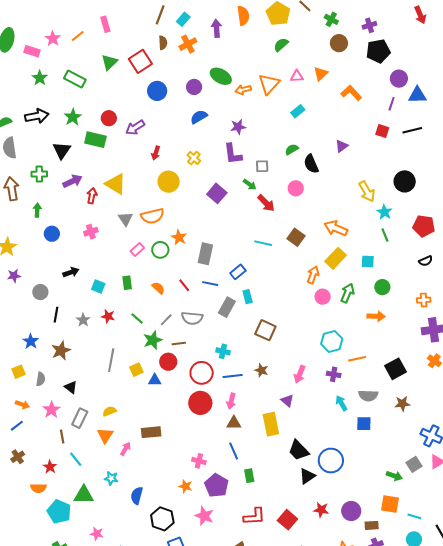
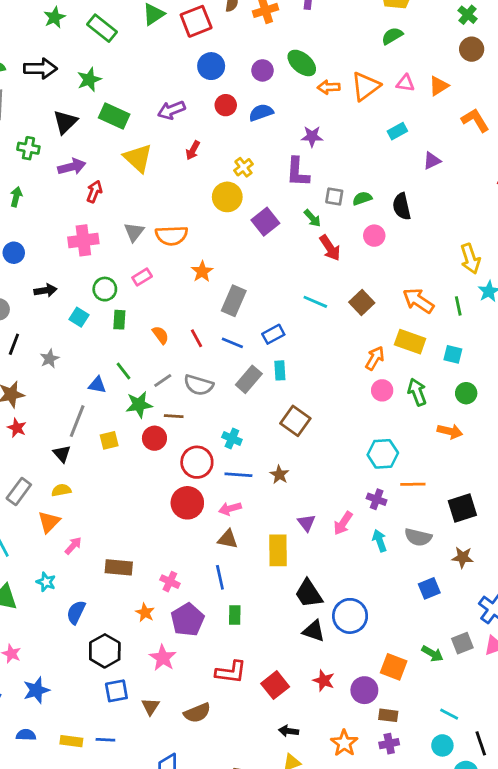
red circle: (109, 118) -> (226, 105), moved
purple triangle: (342, 146) -> (432, 161), moved
green semicircle: (292, 149) -> (362, 198), moved
yellow circle: (169, 182) -> (227, 197), moved
yellow triangle: (116, 184) -> (138, 158), moved
pink cross: (91, 232) -> (83, 240), size x1.5
blue circle: (52, 234) -> (14, 253), moved
green line: (385, 235) -> (458, 306), moved
green circle: (160, 250) -> (105, 289), moved
yellow rectangle: (336, 258) -> (410, 342), turned 55
green arrow: (347, 293) -> (417, 392), turned -54
red star: (108, 316) -> (17, 428), moved
pink arrow: (300, 374) -> (343, 523), moved
blue triangle: (155, 380) -> (97, 385), moved
black triangle: (71, 387) -> (62, 454), moved
pink arrow: (231, 401) -> (230, 509), turned 49
blue square: (364, 424) -> (429, 588), moved, turned -35
brown rectangle: (151, 432) -> (119, 567), moved
black triangle: (307, 476) -> (314, 631), turned 42
orange square: (390, 504) -> (394, 667), moved

